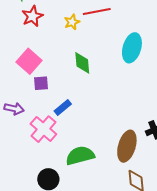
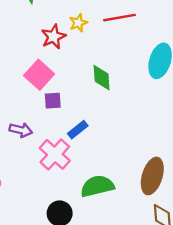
red star: (32, 16) -> (53, 37), moved
yellow star: (72, 22) -> (78, 23), moved

